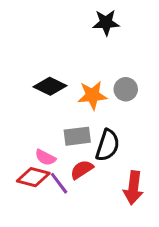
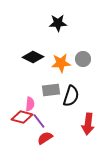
black star: (106, 23) -> (58, 23), moved
pink semicircle: (45, 157) -> (30, 104), turned -112
red semicircle: (82, 170) -> (45, 138), moved

